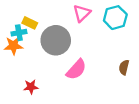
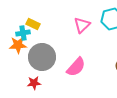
pink triangle: (82, 13) -> (82, 25), moved
gray circle: (56, 40) -> (42, 57), moved

